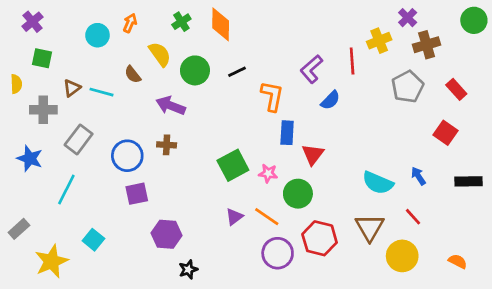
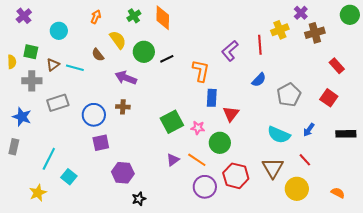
cyan circle: (97, 35) -> (59, 31), moved
green square: (42, 58) -> (31, 52), moved
black line: (237, 72) -> (167, 59), moved
gray pentagon: (408, 87) -> (289, 95), moved
blue semicircle: (330, 100) -> (259, 80), moved
gray rectangle: (79, 139) -> (58, 103), turned 35
blue arrow: (418, 176) -> (309, 130), turned -112
cyan line: (66, 190) -> (49, 159), moved
gray rectangle: (19, 229) -> (14, 147), moved, turned -35
yellow star: (51, 261) -> (38, 193), size x0.7

